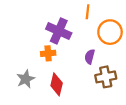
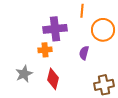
purple cross: (59, 31) -> (55, 29), turned -30
brown cross: (106, 77) -> (104, 85), moved

